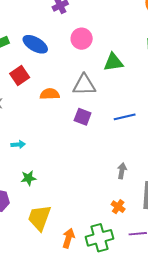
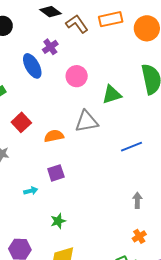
blue ellipse: (35, 44) -> (32, 66), moved, turned 40
purple square: (83, 117) -> (56, 173), moved, turned -30
green star: (28, 178) -> (58, 221), moved
orange cross: (118, 207) -> (139, 236), turned 32

